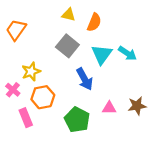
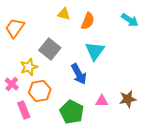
gray square: (67, 46) -> (50, 49), moved
cyan arrow: (127, 53) -> (130, 20), moved

